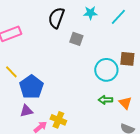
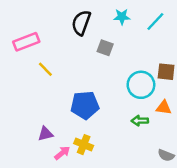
yellow line: (11, 72) -> (45, 69), moved
blue pentagon: (31, 87) -> (85, 105), moved, turned 30
orange triangle: (125, 103) -> (164, 108), moved, turned -40

